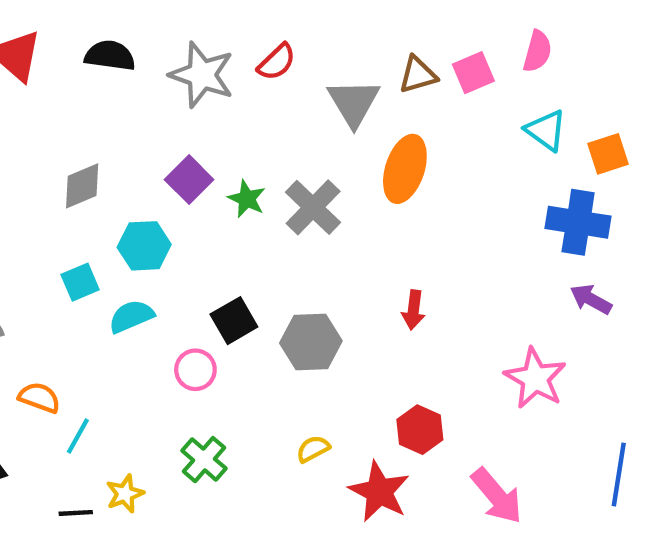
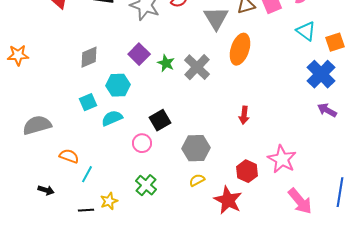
blue cross: (578, 222) -> (321, 74), turned 36
gray hexagon: (311, 342) -> (196, 148), moved
pink star: (535, 378) -> (282, 159), moved
pink arrow: (497, 496) -> (300, 201), moved

